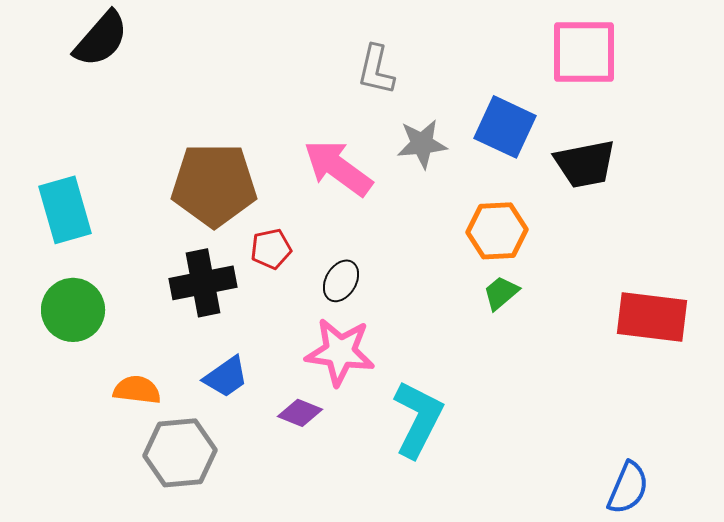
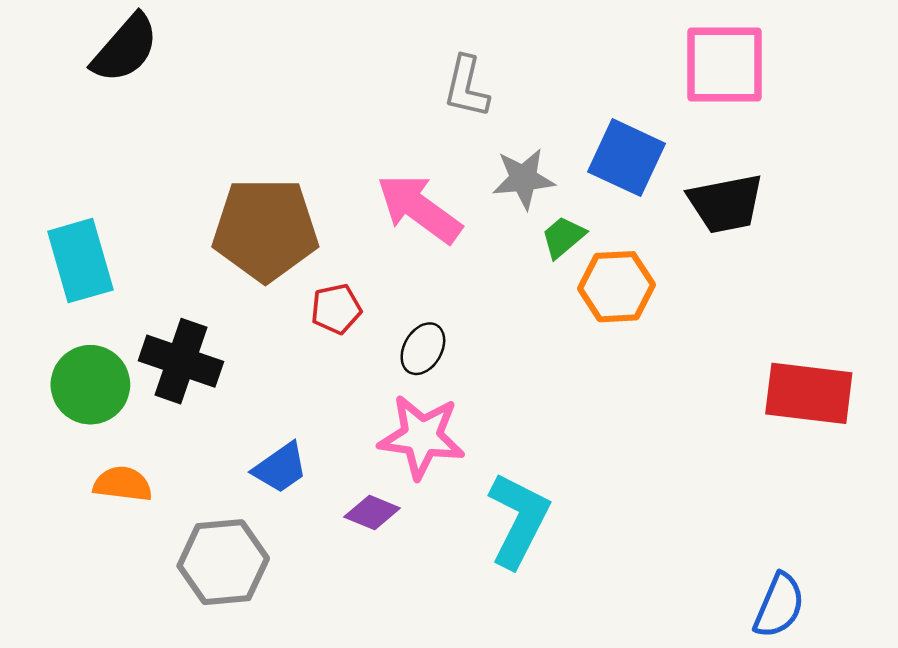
black cross: (203, 283) -> (181, 361), moved, turned 30
green trapezoid: (501, 293) -> (563, 237), moved
orange semicircle: (137, 390) -> (123, 484), moved

